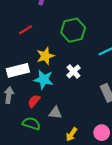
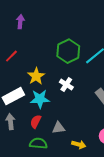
green hexagon: (73, 30) -> (68, 51), moved
yellow arrow: (72, 134) -> (79, 144), turned -96

